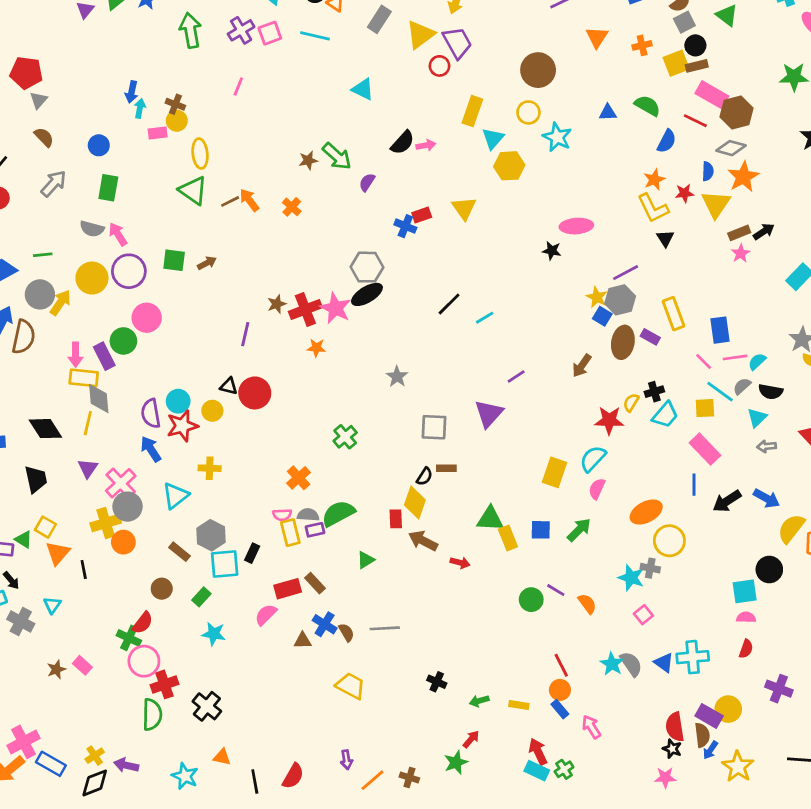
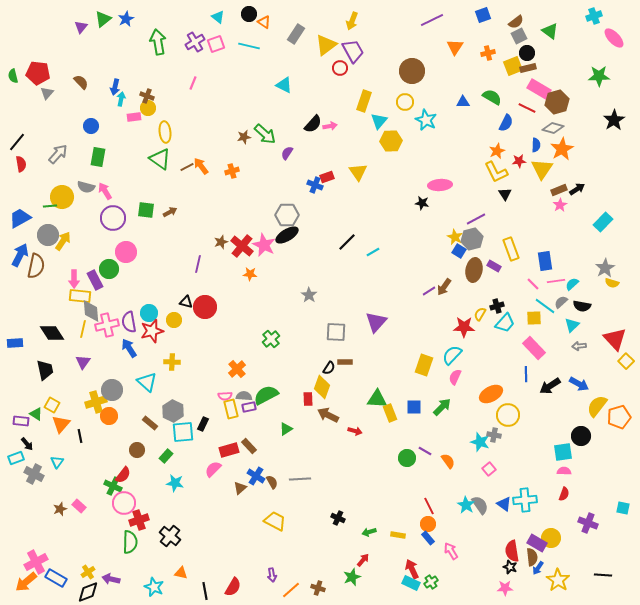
brown semicircle: (44, 137) -> (81, 82), moved
orange cross: (292, 207) -> (232, 171), turned 32
yellow circle: (92, 278) -> (62, 197), moved
red cross: (305, 310) -> (242, 246), turned -30
purple line: (516, 377) -> (429, 291), moved
pink cross: (121, 483) -> (107, 325), moved, turned 30
cyan triangle: (175, 496) -> (147, 382), turned -40
brown triangle: (303, 641) -> (240, 488), turned -40

